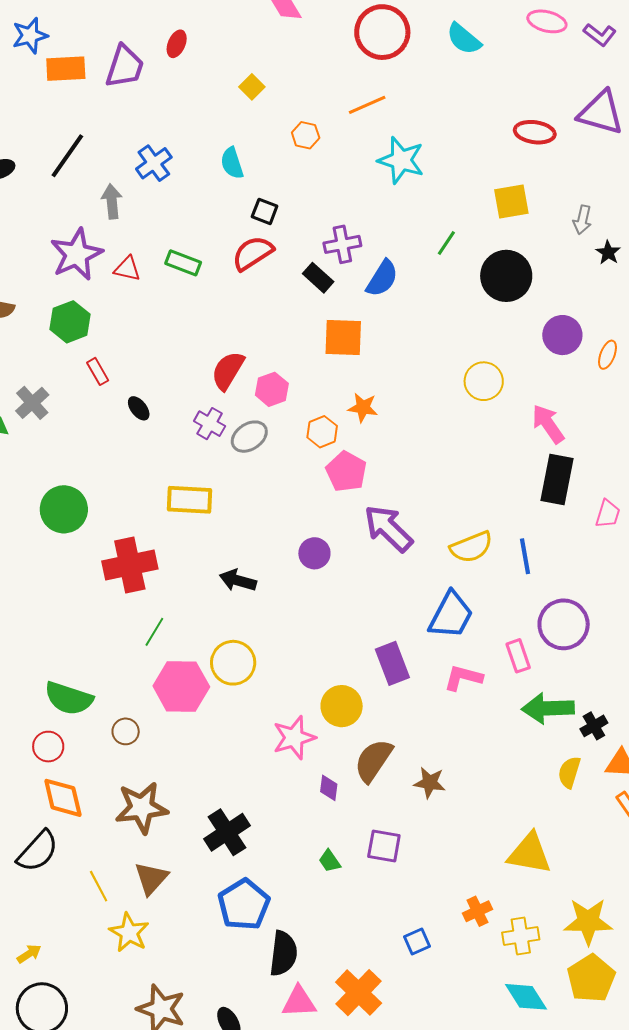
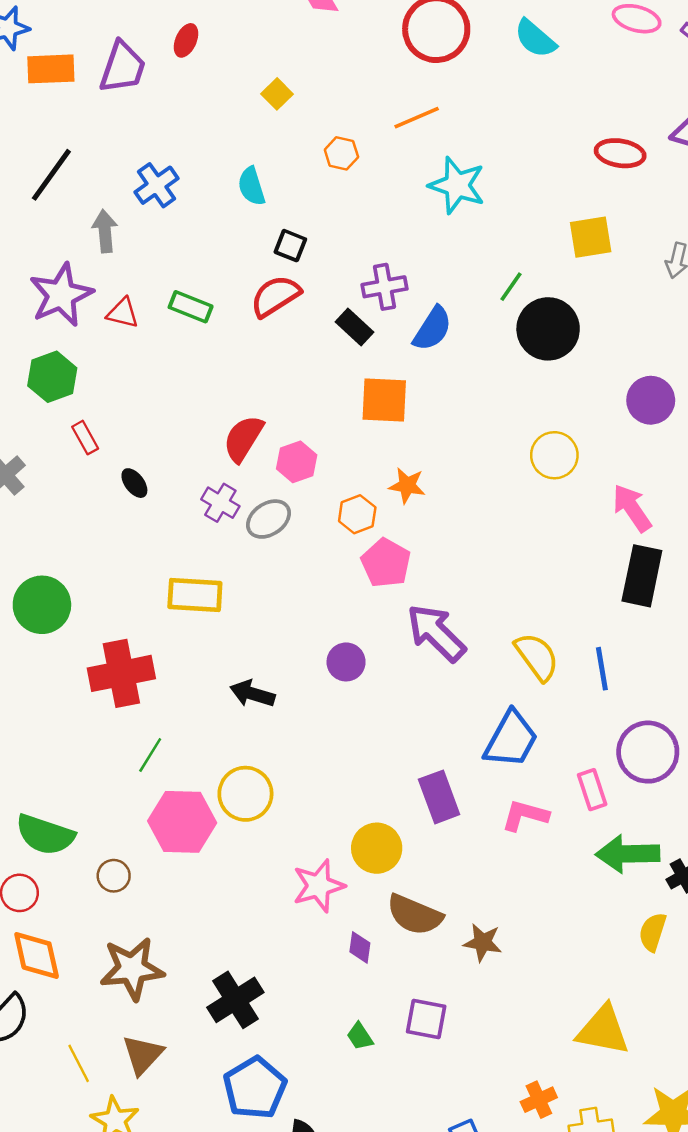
black circle: (506, 276) -> (548, 329), moved
yellow semicircle: (471, 547) -> (537, 657), turned -105
brown semicircle: (373, 761) -> (415, 915), turned -102

